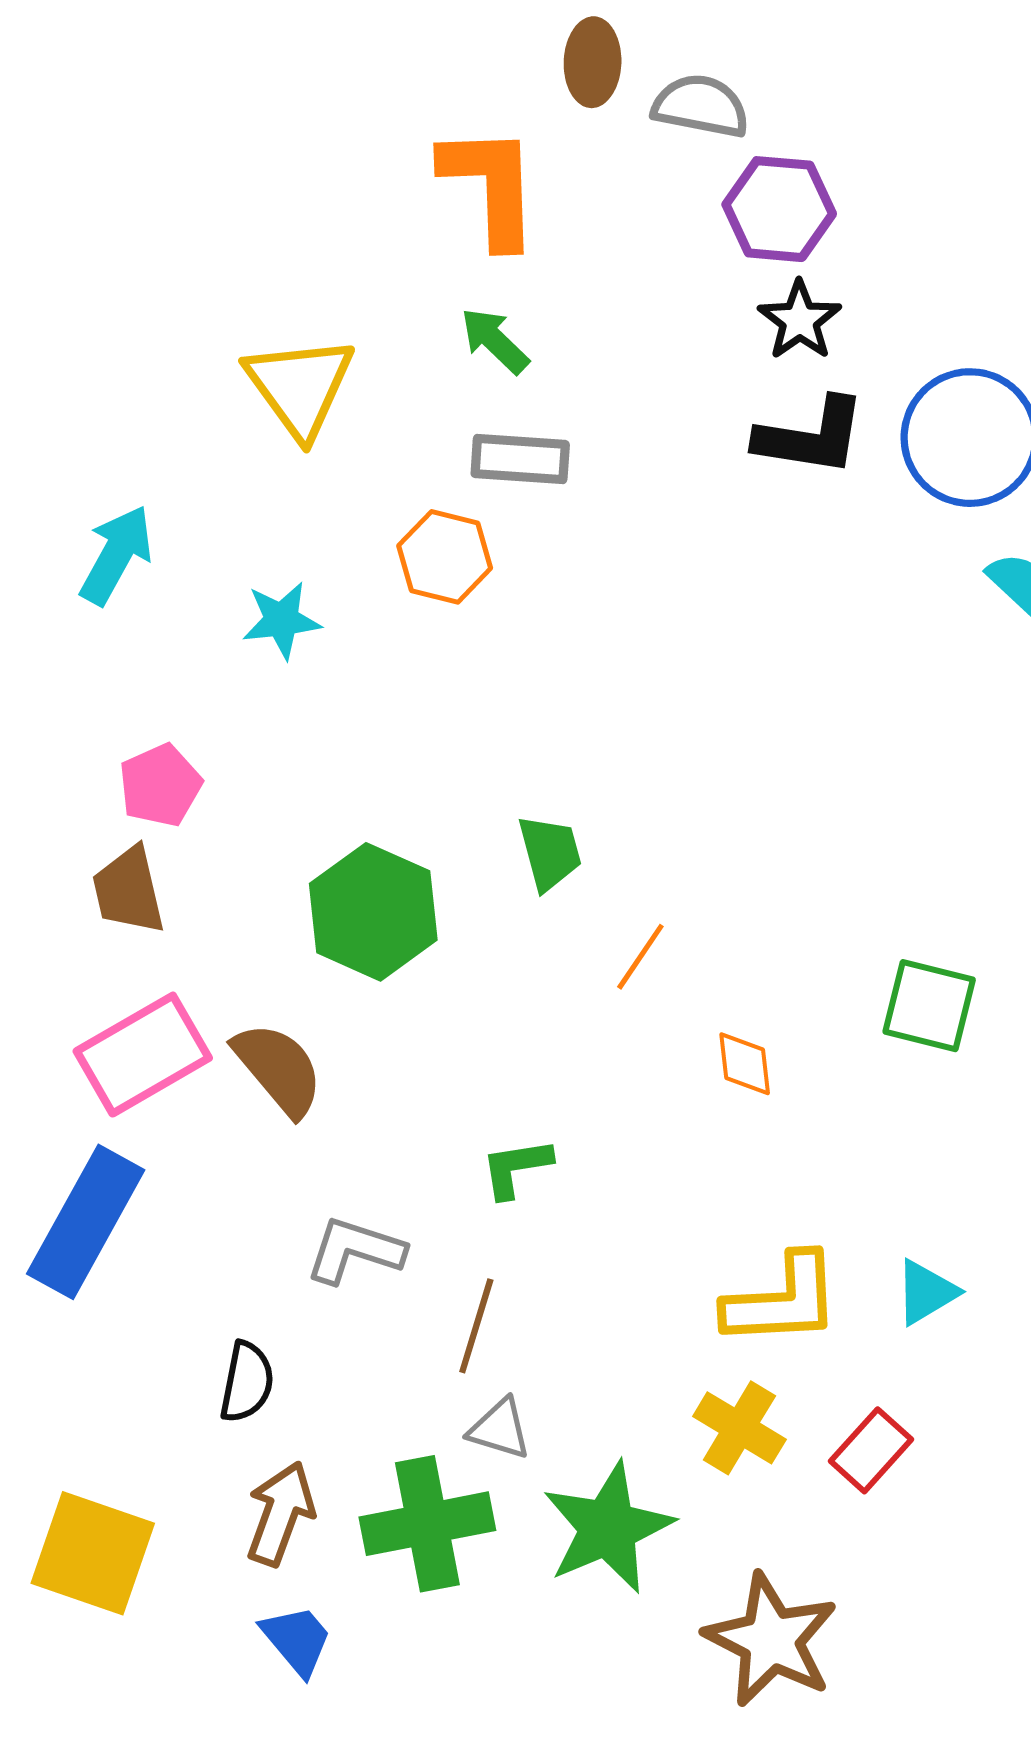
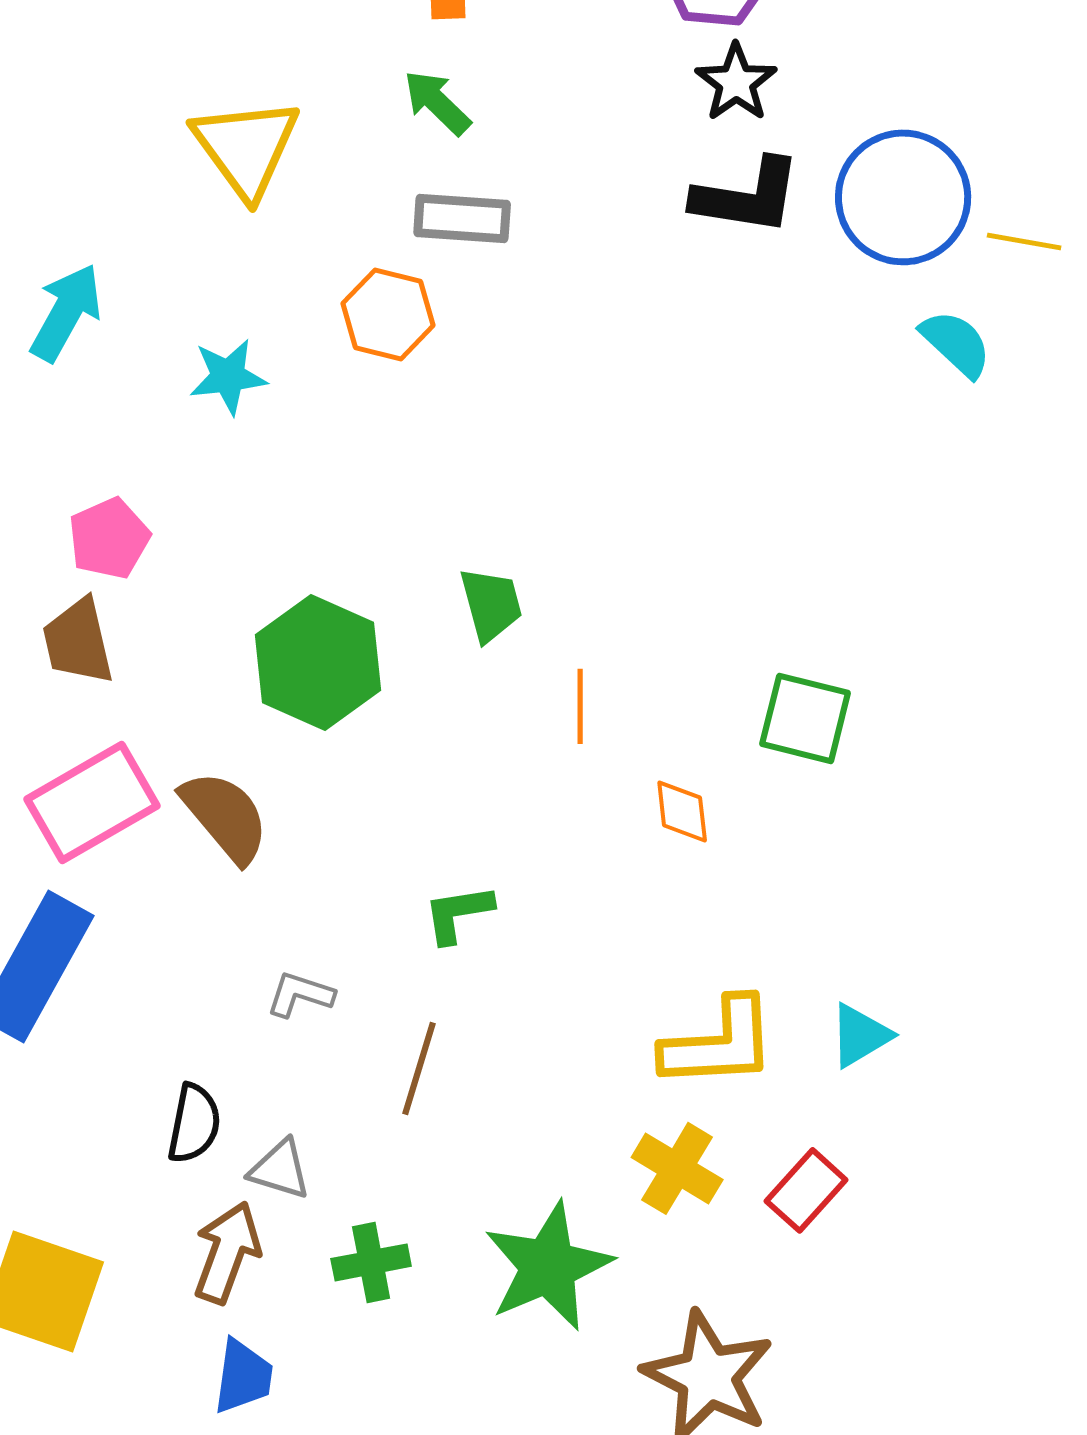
orange line: (640, 957) -> (580, 706), turned -34
green square: (929, 1006) -> (805, 718), moved
gray L-shape: (355, 1250) -> (300, 994), size x0.7
gray triangle: (500, 1429) -> (280, 1169), moved
green cross: (427, 1524) -> (371, 1262), size x0.6
blue trapezoid: (297, 1640) -> (243, 1376), turned 48

